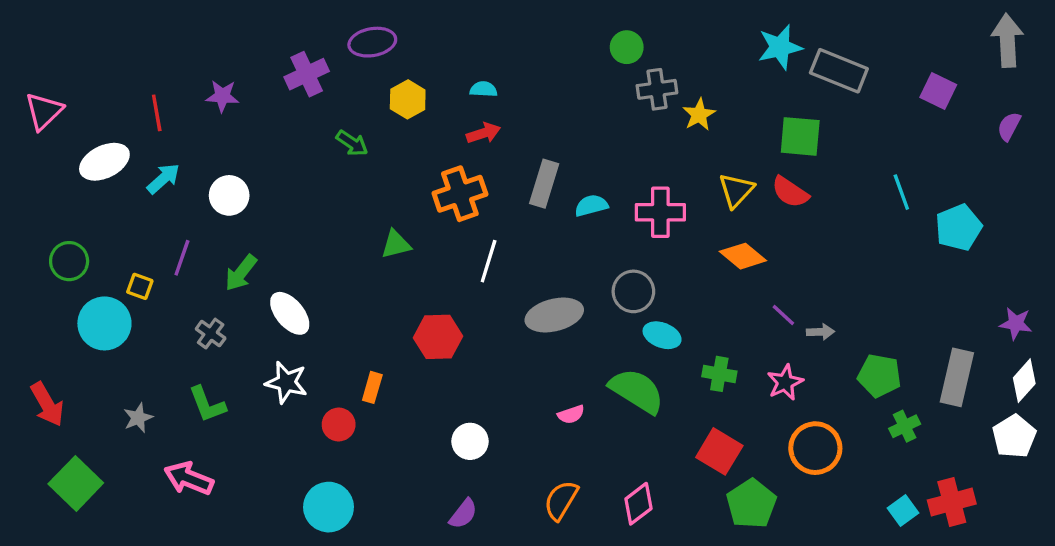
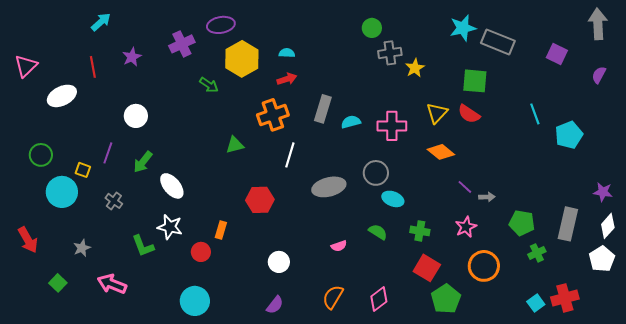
purple star: (222, 96) -> (132, 57), turned -30
yellow hexagon: (408, 99) -> (242, 59), size x1.6
cyan arrow: (163, 179) -> (101, 22), moved
gray cross: (211, 334) -> (114, 201), moved
green cross: (719, 374) -> (420, 231), moved
green semicircle: (637, 391) -> (378, 232), size x0.6
green L-shape: (207, 404) -> (143, 246), moved
green square: (76, 483) -> (58, 283), moved, size x0.6

